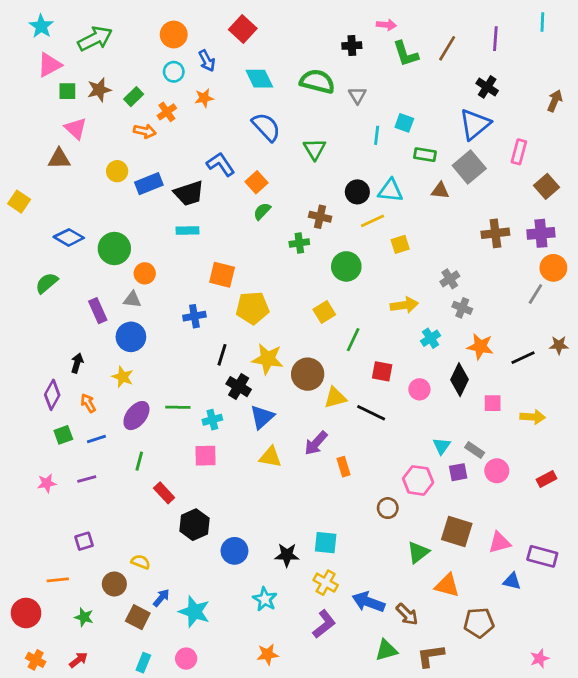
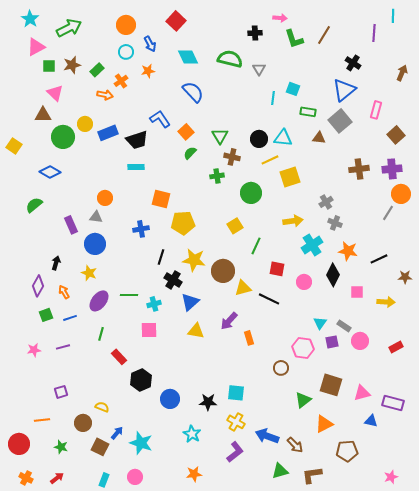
purple line: (495, 39) -> (374, 33), moved
green triangle: (315, 149) -> (220, 136), moved
yellow square: (400, 244) -> (290, 177), size x1.5
green circle: (114, 249) -> (63, 137), moved
cyan cross: (431, 338) -> (312, 245), size x1.5
brown star: (559, 345) -> (405, 277), moved
orange triangle: (447, 585) -> (324, 424), turned -42

